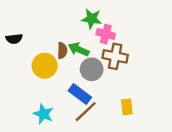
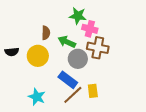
black semicircle: (14, 39) -> (12, 52), moved
brown semicircle: (62, 51) -> (46, 33), moved
yellow rectangle: (127, 107) -> (93, 91), moved

